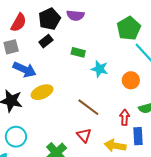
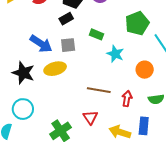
green pentagon: (129, 28) -> (137, 23), moved
gray square: (11, 47) -> (68, 45), moved
brown line: (88, 107) -> (99, 90), turned -35
red arrow: (125, 117) -> (127, 99), moved

